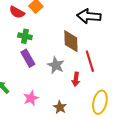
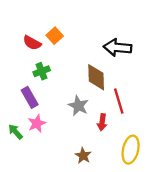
green cross: (25, 36) -> (42, 71), turned -32
purple rectangle: (28, 58) -> (30, 97), moved
pink star: (31, 98) -> (37, 123), moved

